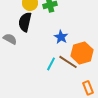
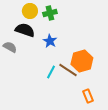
black semicircle: (25, 22) -> (25, 30), turned 96
blue star: (61, 37) -> (50, 41), moved

